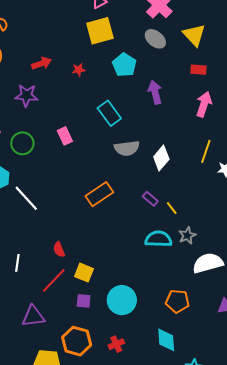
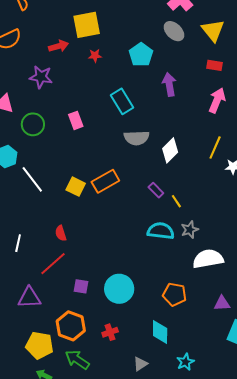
yellow square: (100, 31) -> (87, 25), moved
yellow square: (84, 273) -> (76, 187), moved

